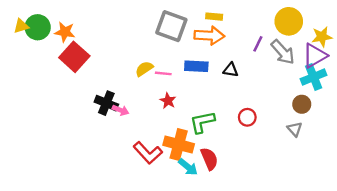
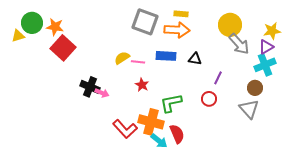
yellow circle: (289, 21) -> (230, 25), moved
yellow triangle: (21, 26) -> (18, 36), moved
purple line: (258, 44) -> (218, 78), moved
purple triangle: (315, 56) -> (266, 47), size x0.7
gray triangle: (295, 129) -> (249, 109), size x1.5

